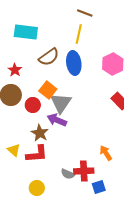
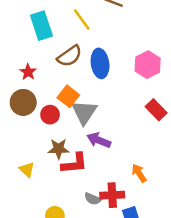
cyan rectangle: (26, 32) -> (41, 26), turned 65
yellow line: (79, 34) -> (82, 20), moved, turned -48
purple arrow: (57, 120) -> (99, 140), moved
brown star: (40, 133) -> (59, 149), turned -30
red L-shape: (37, 154) -> (74, 163), moved

